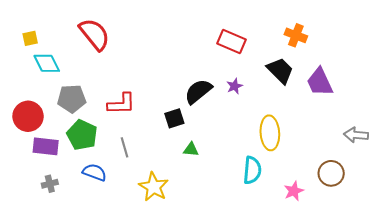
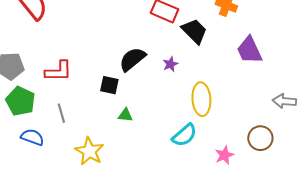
black trapezoid: (280, 71) -> (194, 31), moved
purple star: (235, 86) -> (170, 64), moved
black square: (174, 118) -> (109, 85), turned 30
cyan semicircle: (252, 170) -> (184, 135), turned 44

